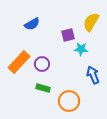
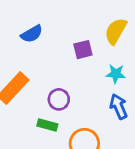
cyan star: (81, 49) -> (116, 74), moved
purple circle: (42, 64) -> (59, 99), moved

